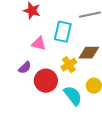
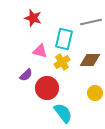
yellow cross: (69, 65) -> (62, 62), moved
cyan semicircle: (73, 96) -> (63, 113), moved

